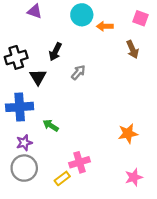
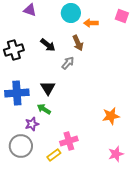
brown arrow: (133, 49) -> (78, 43), moved
black arrow: (55, 52) -> (48, 45), turned -77
black triangle: (38, 77) -> (48, 88), moved
purple star: (24, 143) -> (32, 124), moved

